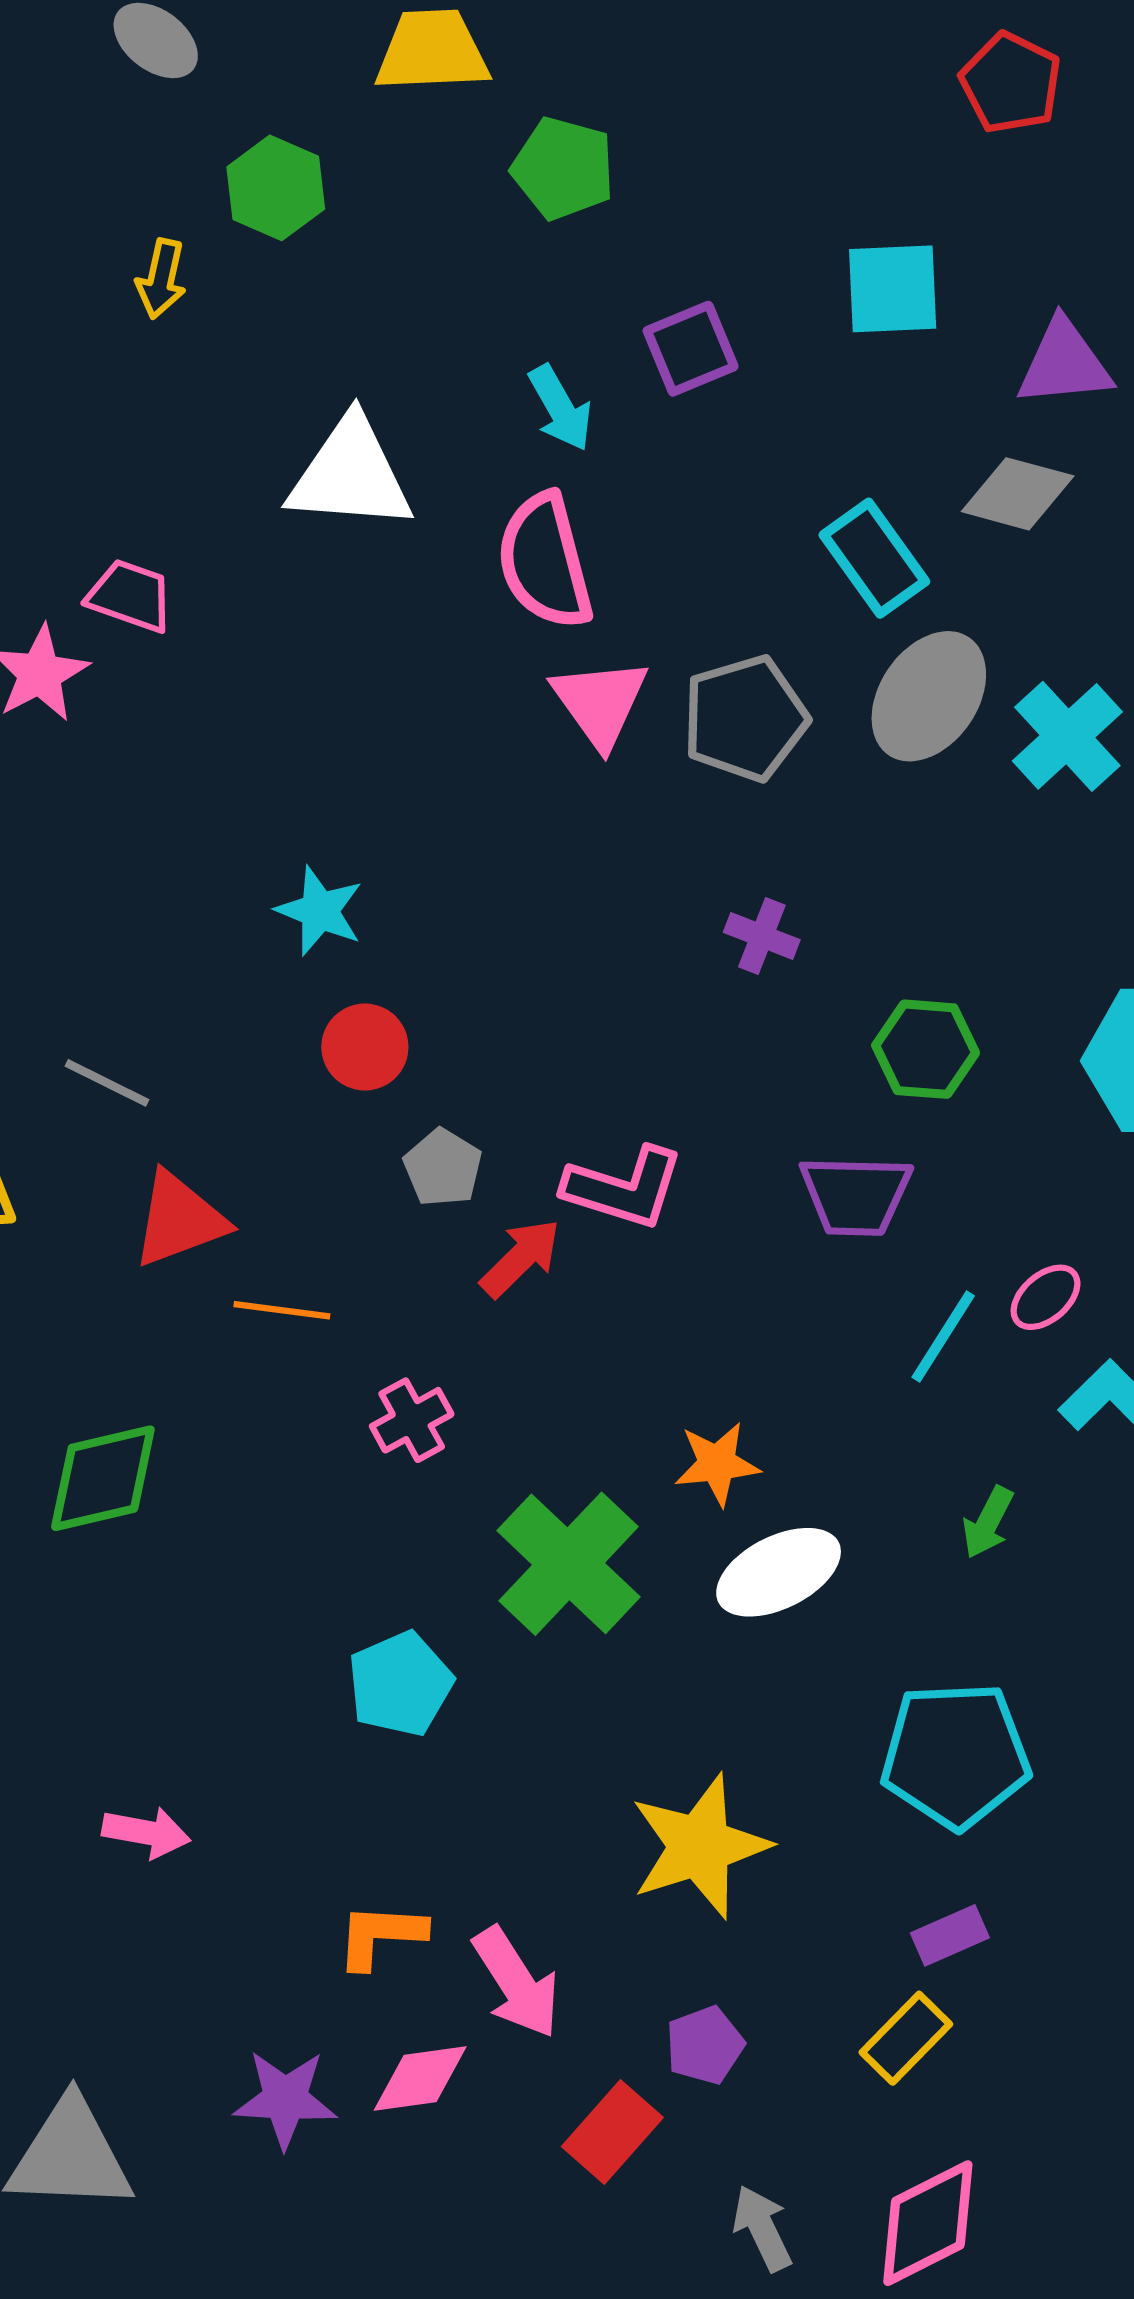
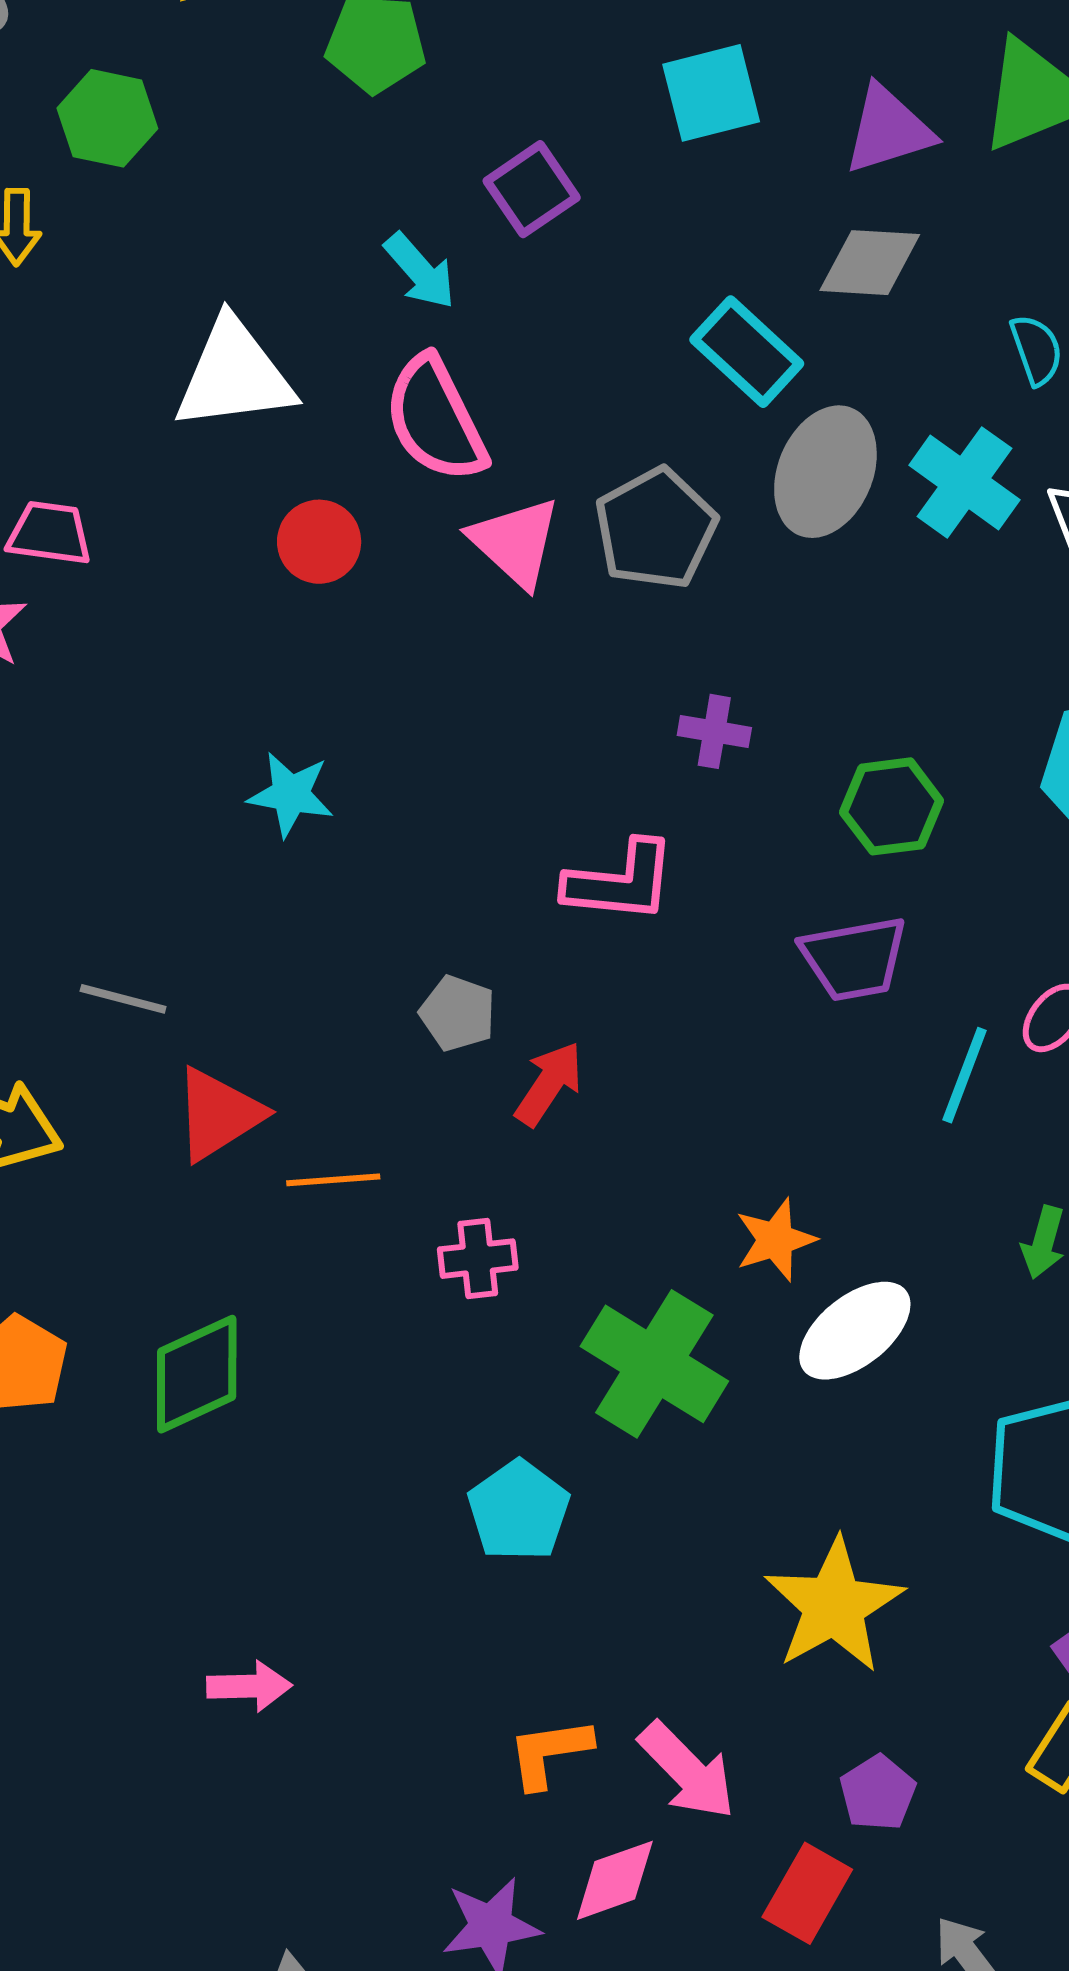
red circle: (365, 1047) -> (319, 542), moved
pink L-shape: (624, 1188) -> (620, 882), moved
pink cross: (412, 1420) -> (478, 1259), turned 34
pink arrow: (146, 1832) -> (249, 1686), moved

